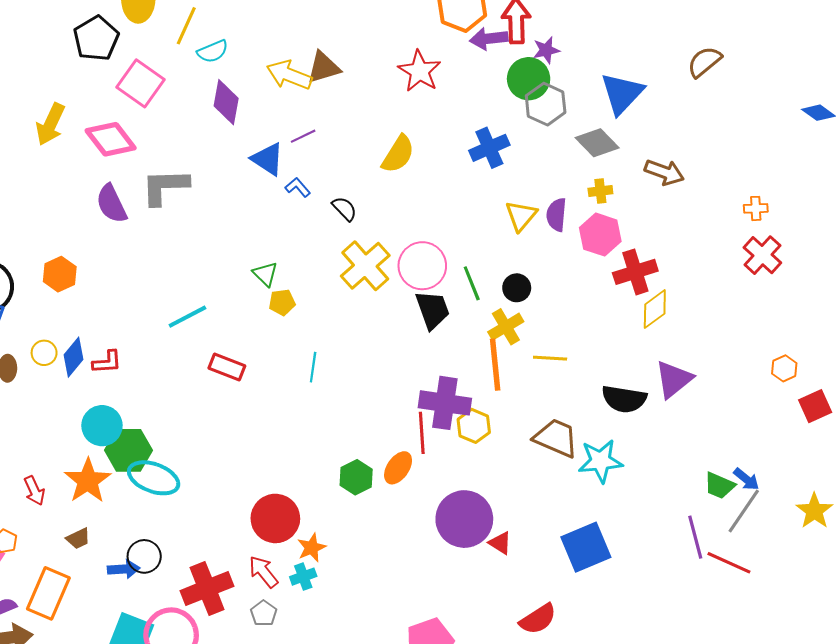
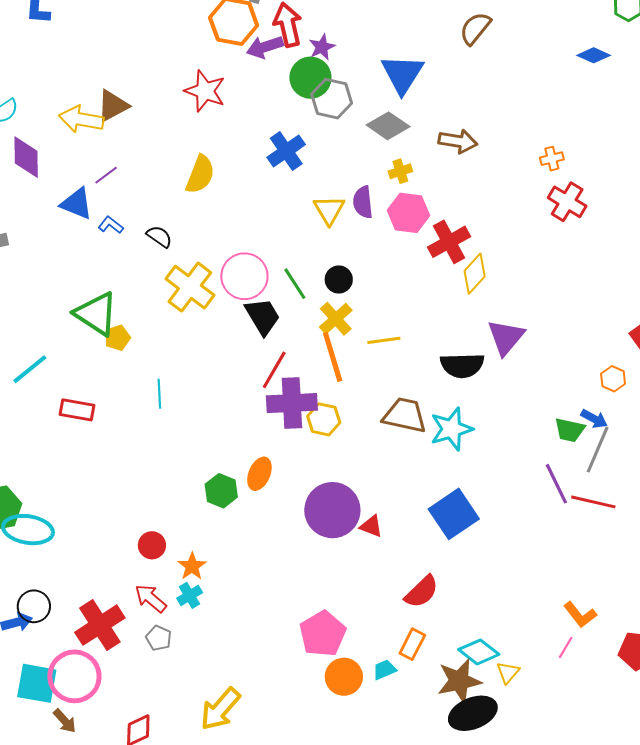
green triangle: (265, 274) -> (96, 314), size x1.8
orange hexagon: (784, 368) -> (613, 379), moved
red line: (422, 433) -> (274, 370), moved, turned 45
red circle: (275, 518) -> (152, 545), size x0.6

